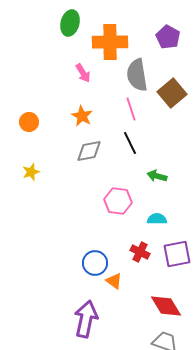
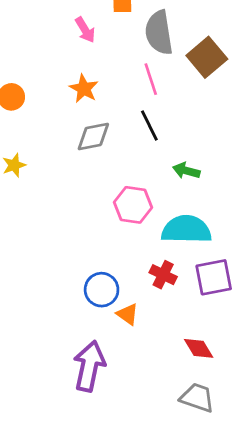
cyan semicircle: (157, 219) -> (186, 229), size x1.8
red diamond: (166, 306) -> (199, 348), size x0.7

